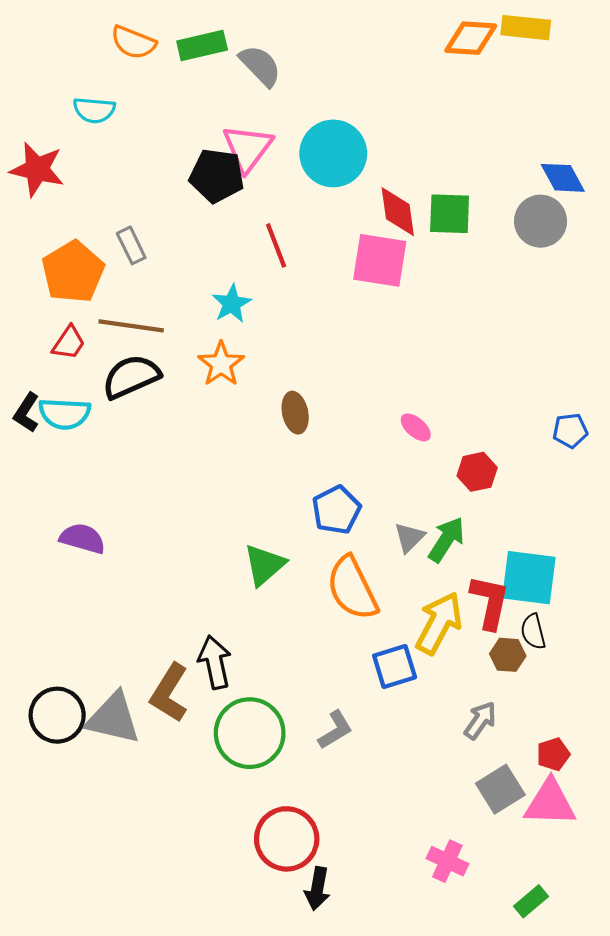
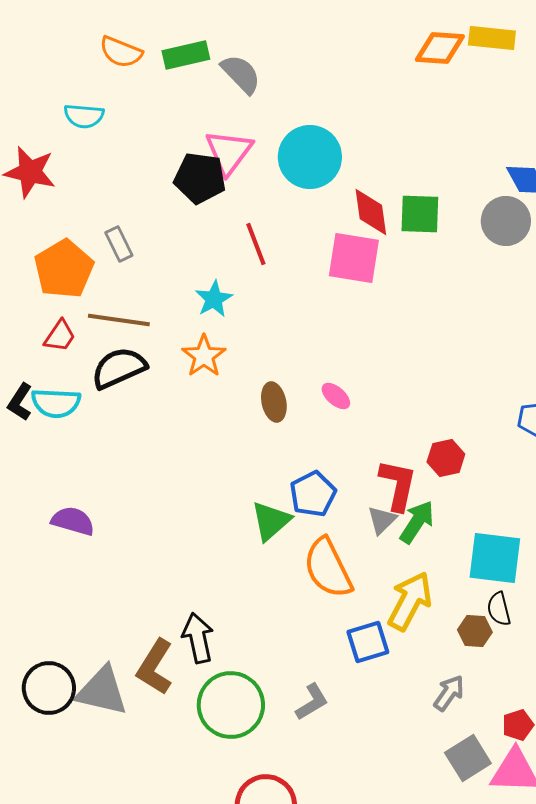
pink ellipse: (416, 427) -> (336, 396), moved
green triangle: (264, 565) -> (271, 521), moved
red L-shape: (490, 602) -> (398, 485), moved

